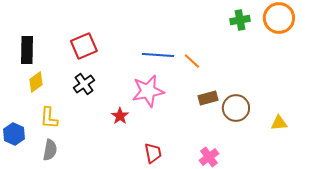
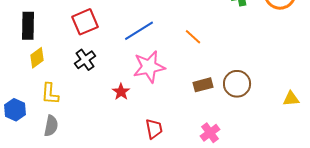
blue line: (158, 55) -> (139, 31), moved, turned -36
brown rectangle: (208, 98) -> (203, 85), moved
yellow triangle: (279, 123) -> (291, 99), moved

